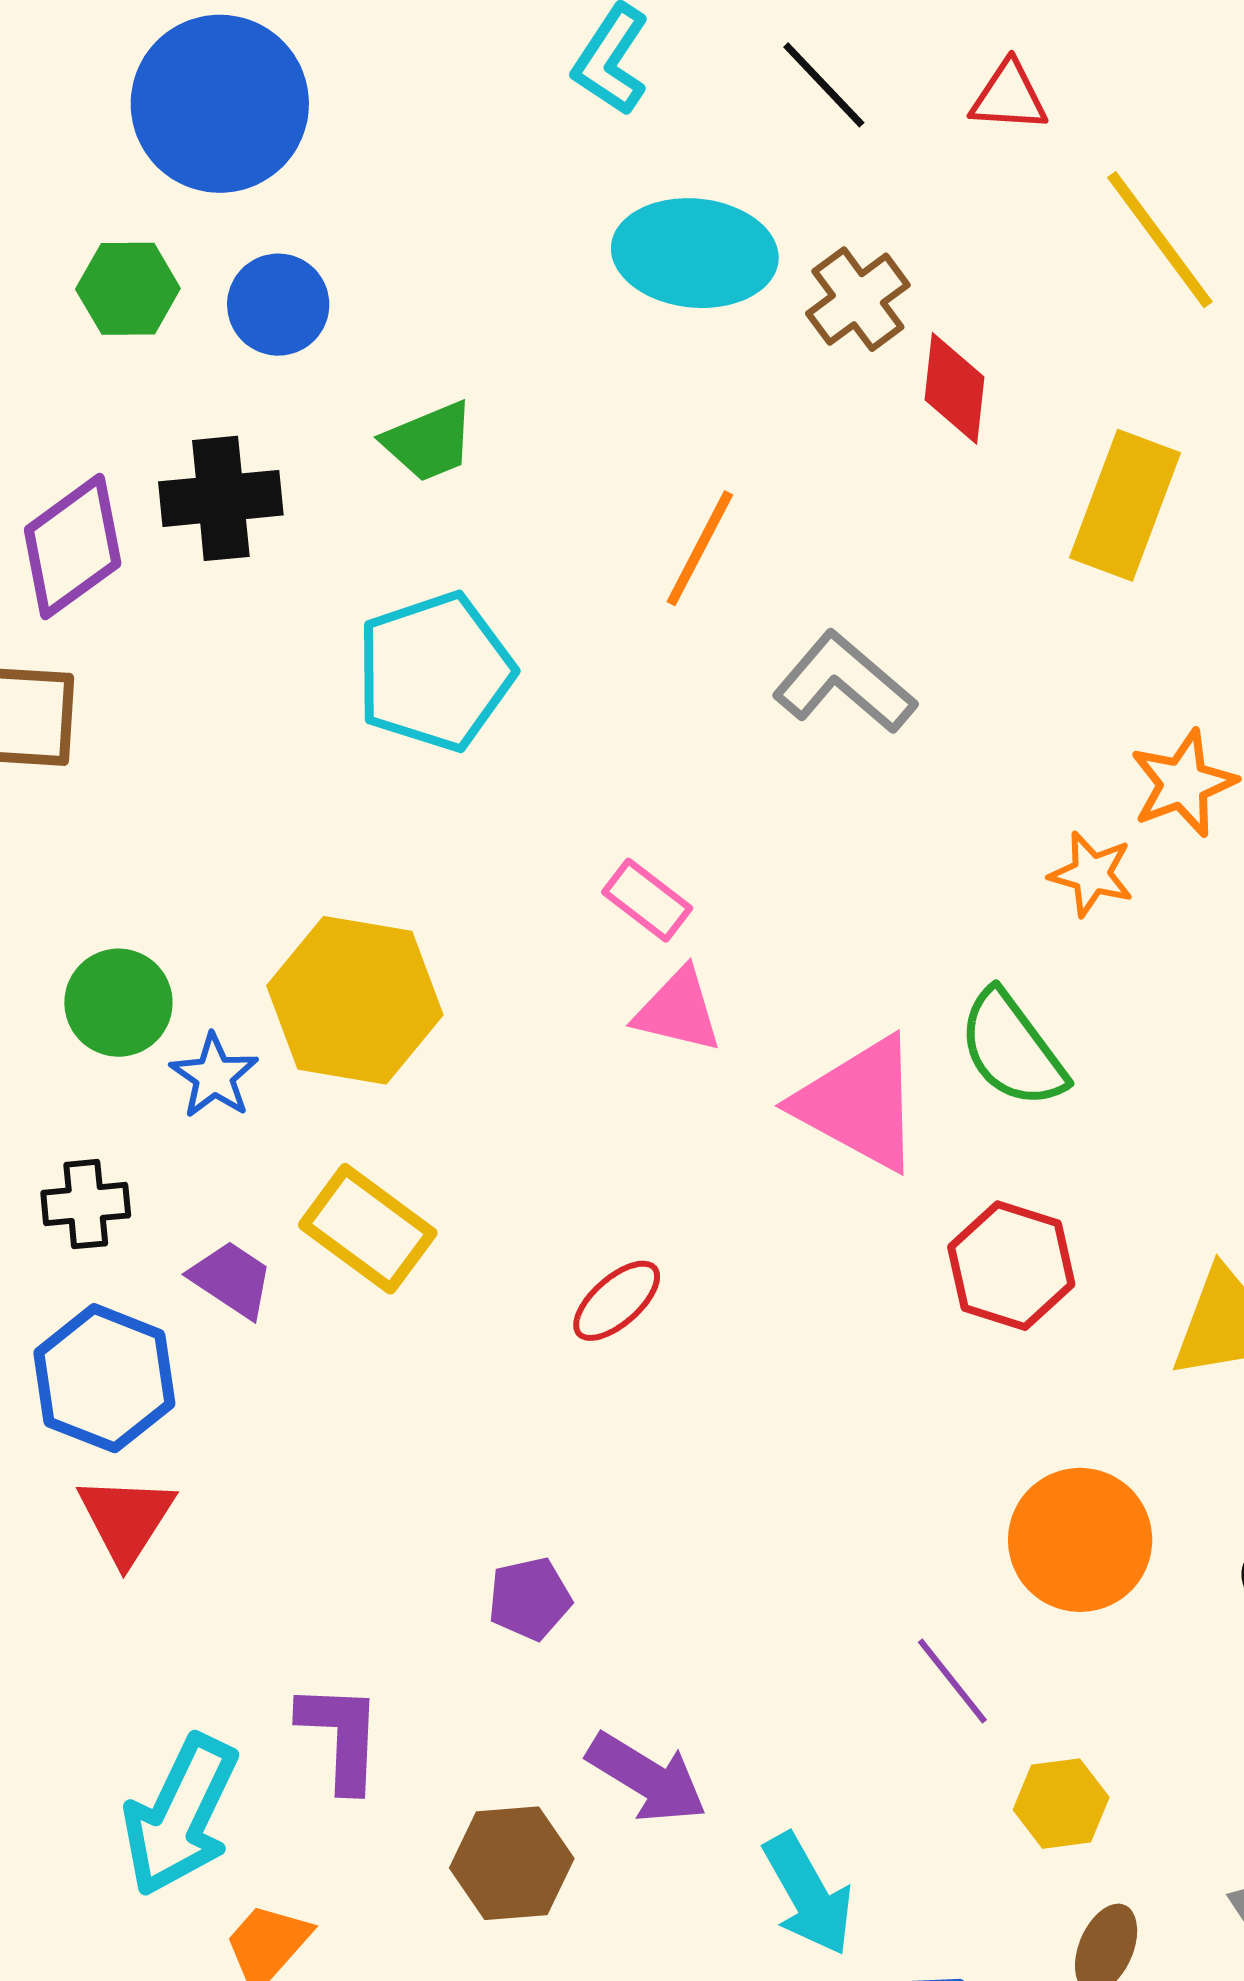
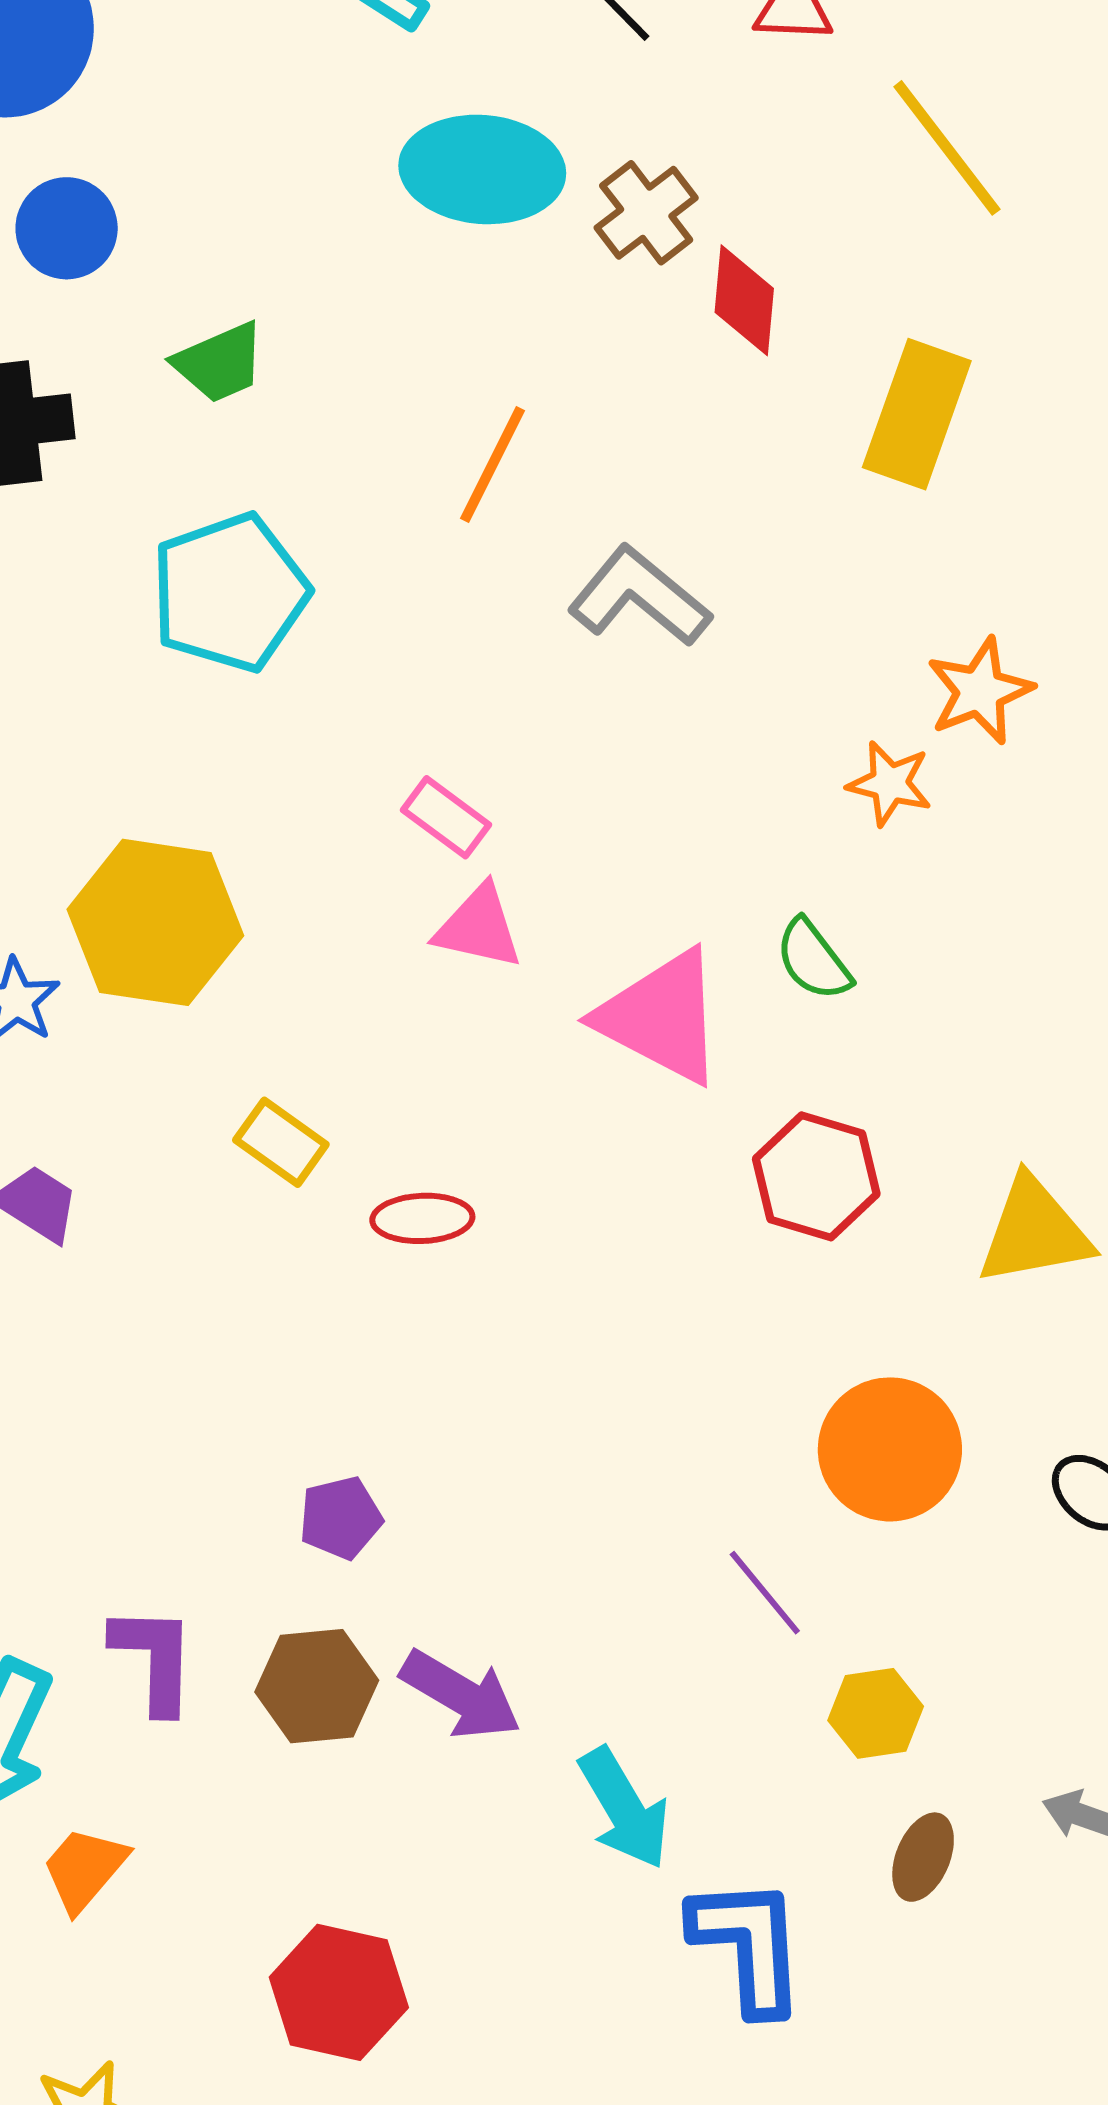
green semicircle: (1012, 1049) -> (813, 960), size x0.7
yellow rectangle: (368, 1229) -> (281, 1142), moved, size x0.7
red ellipse: (617, 1301) -> (422, 1218), turned 40
brown hexagon: (512, 1863) -> (317, 1686), moved

